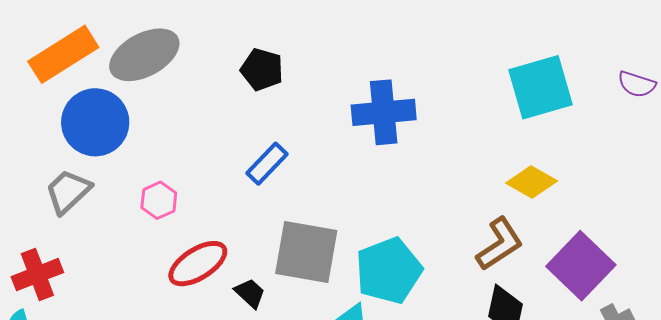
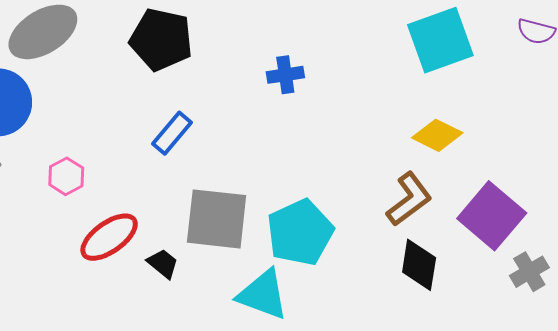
black pentagon: (262, 70) -> (161, 39), size x1.5
blue cross: (384, 112) -> (285, 75), size x0.6

